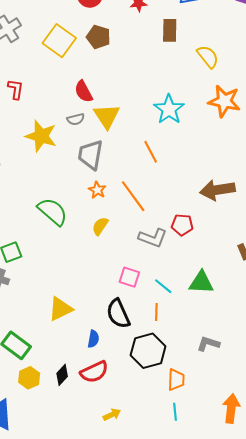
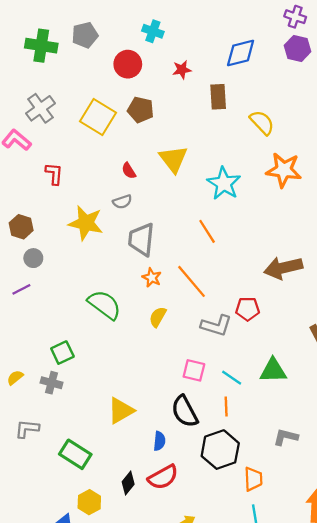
red semicircle: (84, 91) -> (129, 171), size x0.7
yellow triangle: (107, 116) -> (173, 159), moved
yellow hexagon: (29, 378) -> (89, 502), moved

